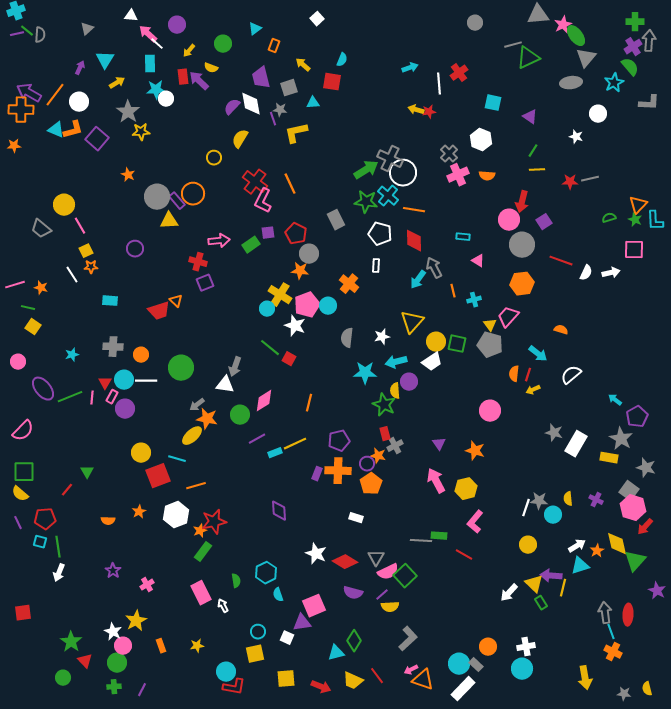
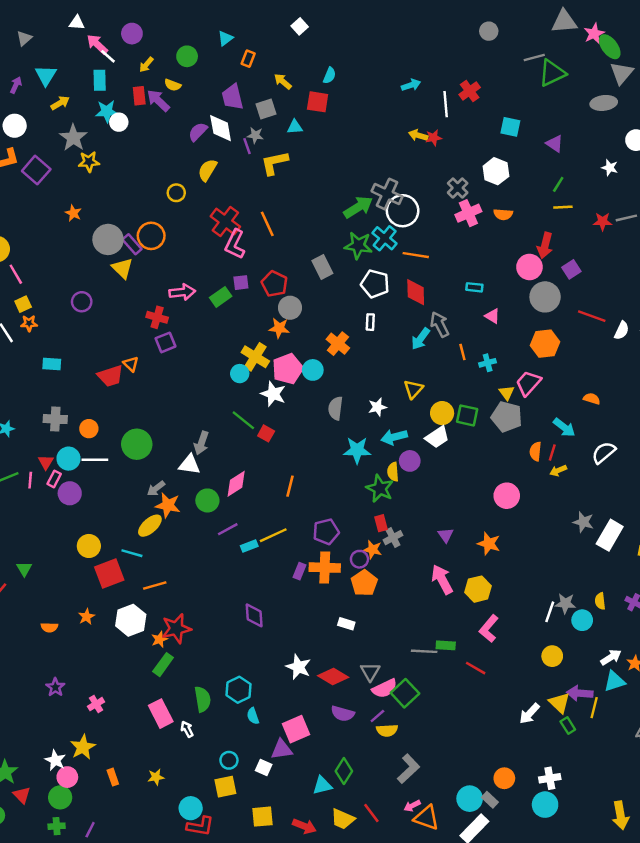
yellow triangle: (169, 221) -> (122, 268), turned 48
yellow triangle: (412, 322) -> (413, 389), size x0.7
green semicircle: (236, 581) -> (203, 699), size x1.5

